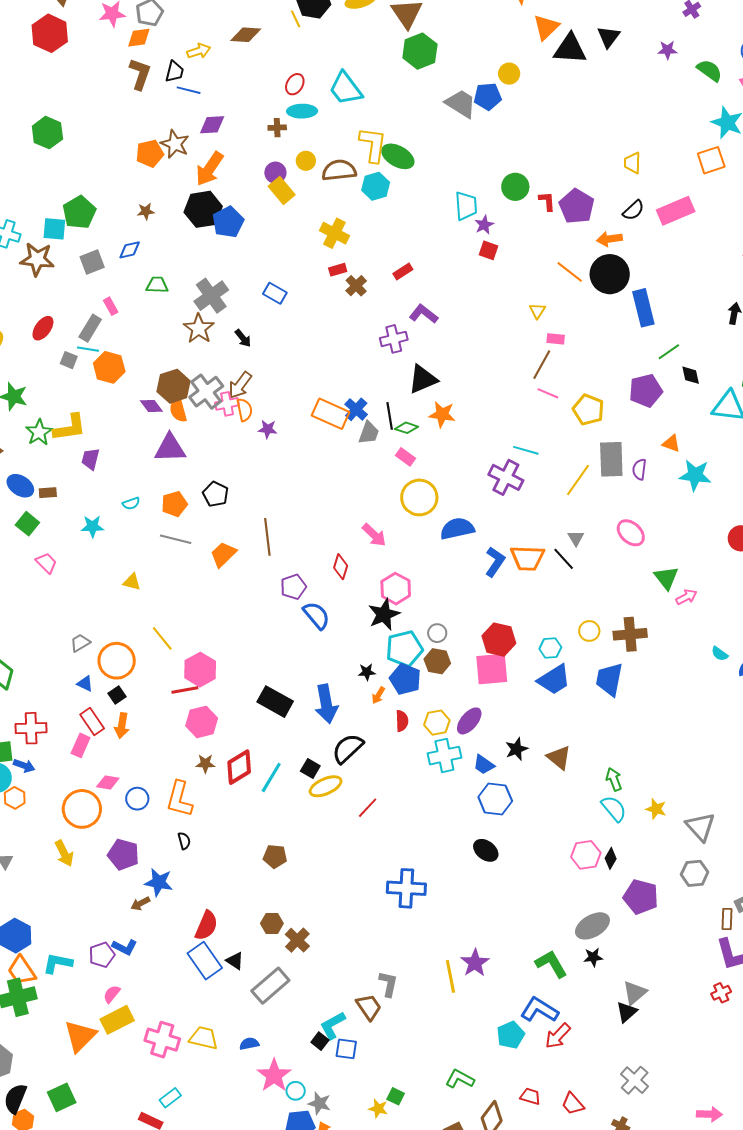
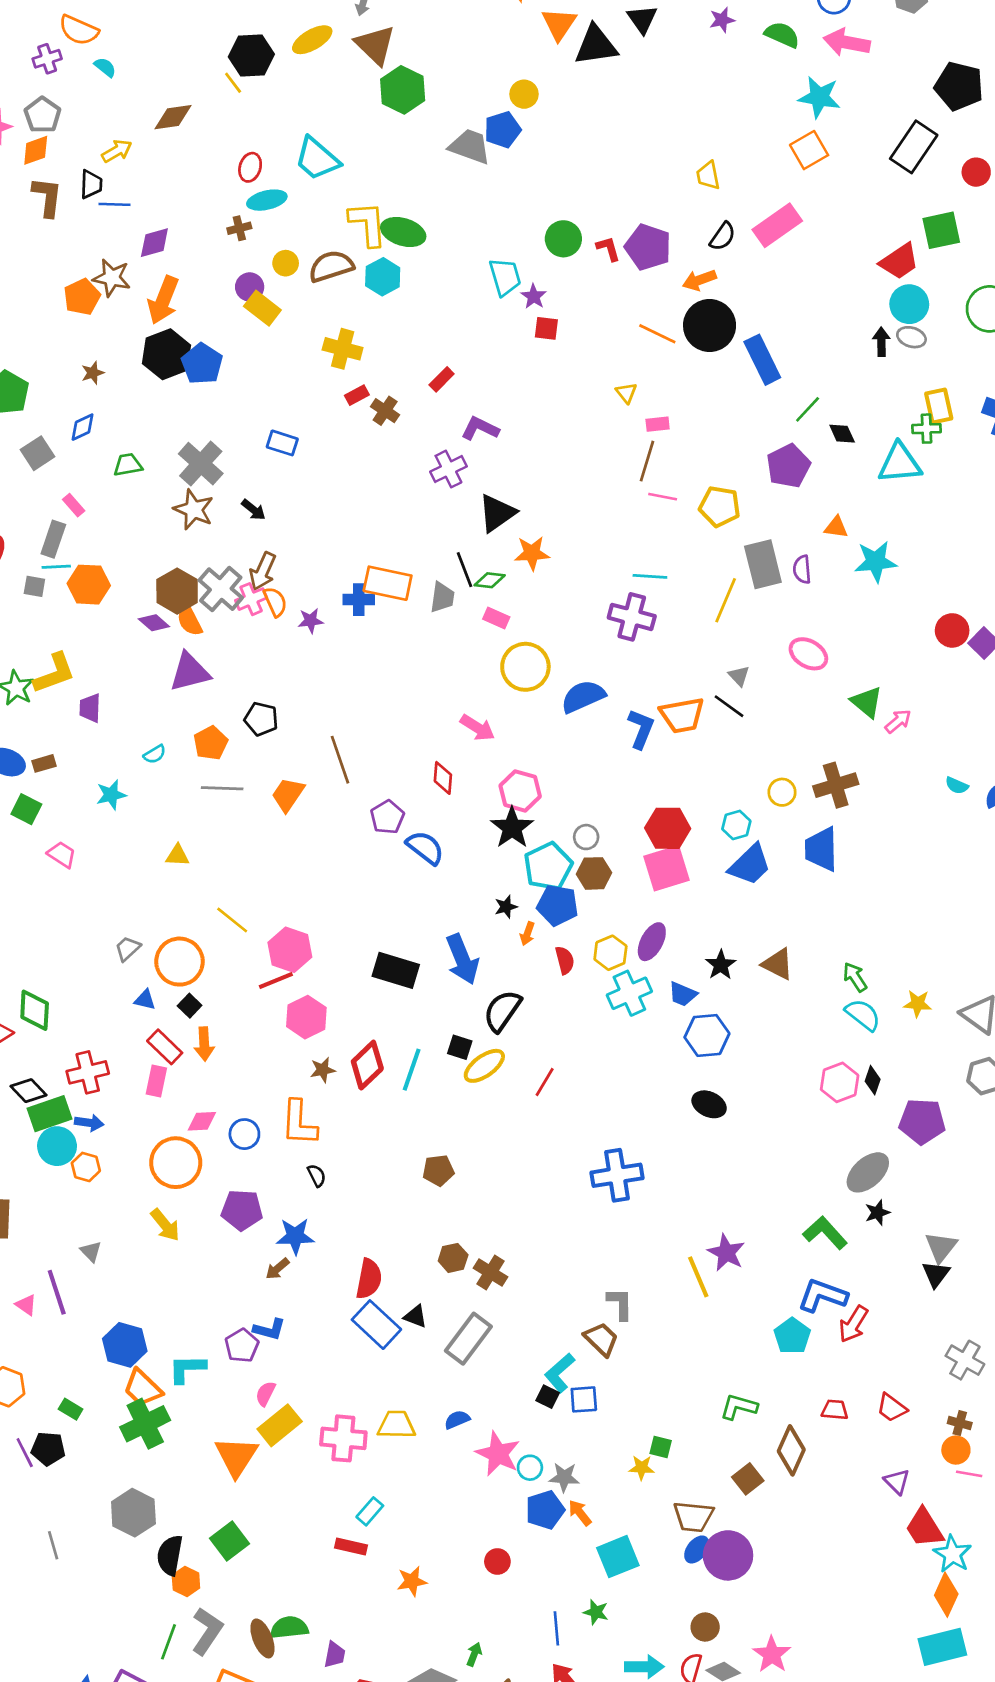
blue cross: (356, 409) -> (359, 600), moved, turned -30

